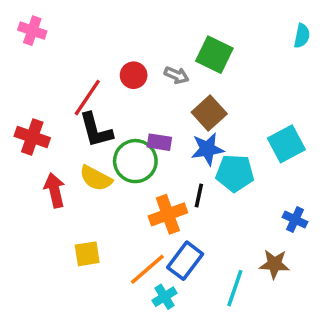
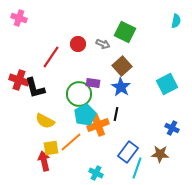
black L-shape: (96, 130) -> (35, 88), moved
blue star: (207, 149) -> (121, 87), turned -30
cyan pentagon: (235, 173) -> (85, 115), moved, turned -30
yellow semicircle: (96, 178) -> (45, 121), moved
red arrow: (55, 190) -> (44, 161), moved
blue rectangle: (185, 261) -> (128, 152), moved
orange line: (147, 269) -> (71, 142), moved
cyan cross: (164, 297) -> (96, 173), turned -32

